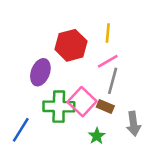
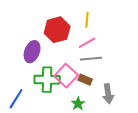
gray line: (113, 81) -> (91, 59), turned 70

